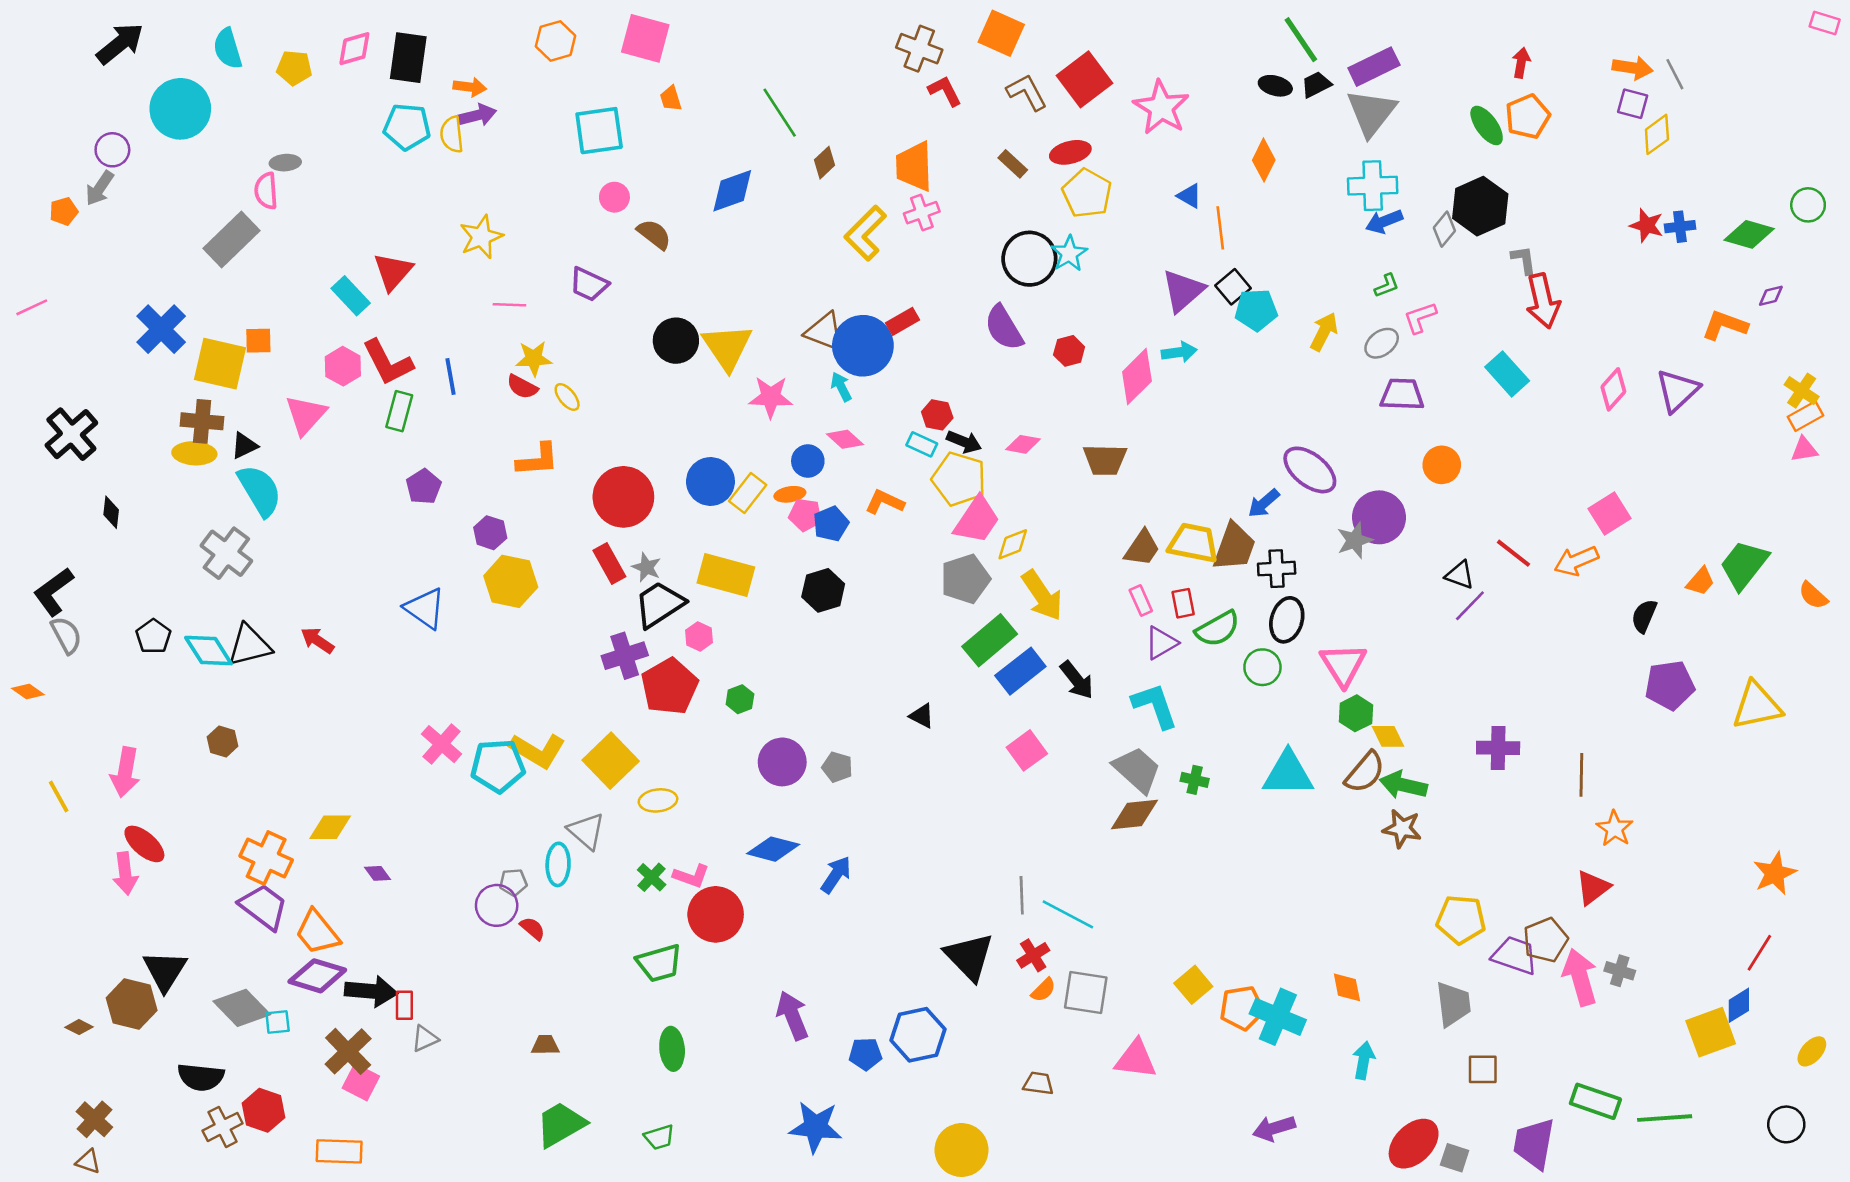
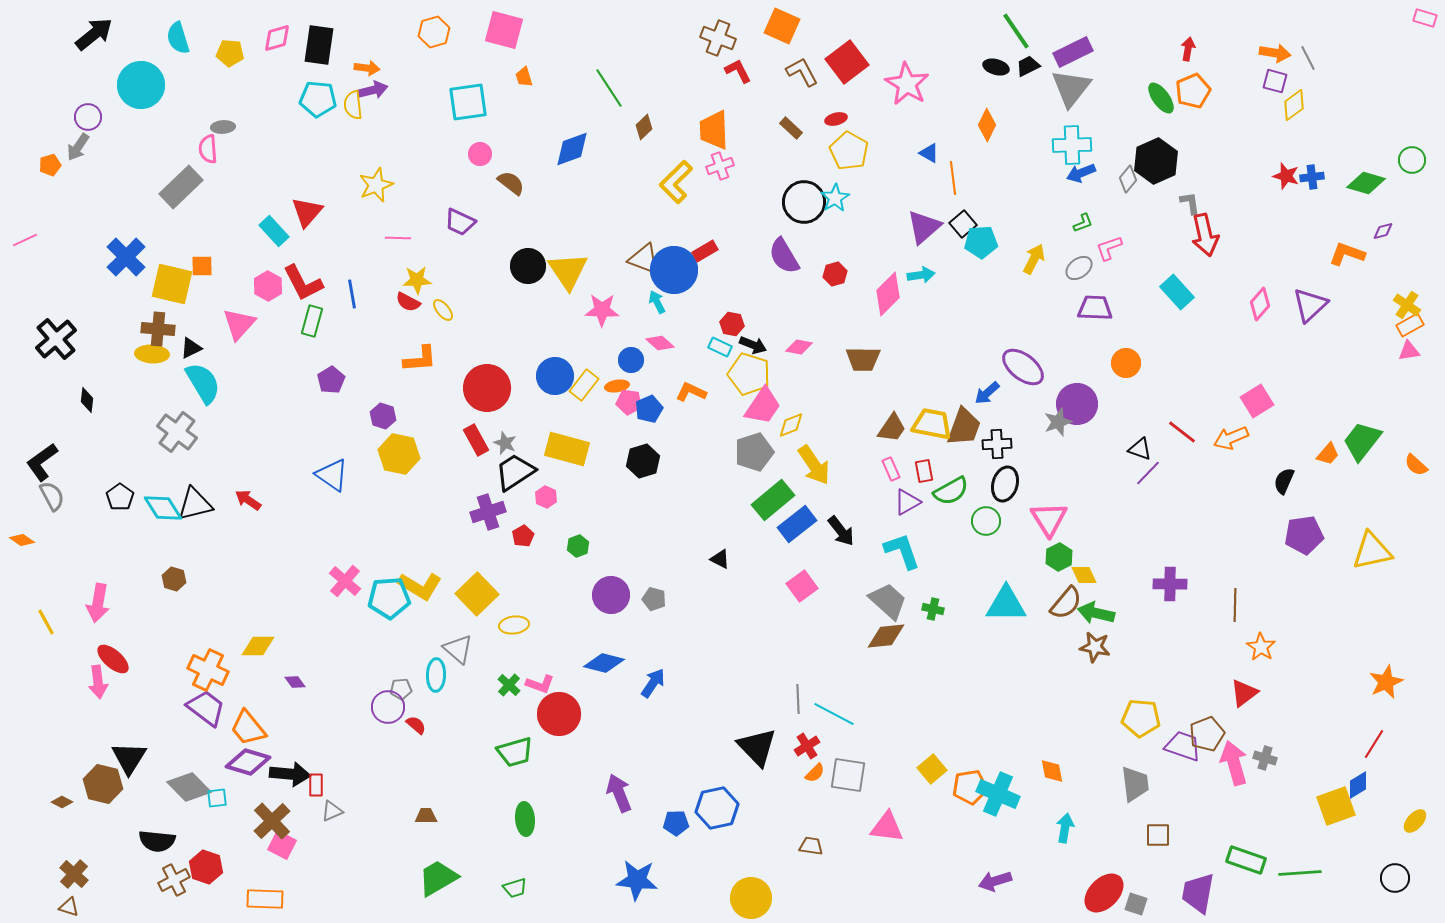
red ellipse: (1070, 152) -> (836, 119), size x0.7
red pentagon: (670, 686) -> (523, 536), size x0.5

